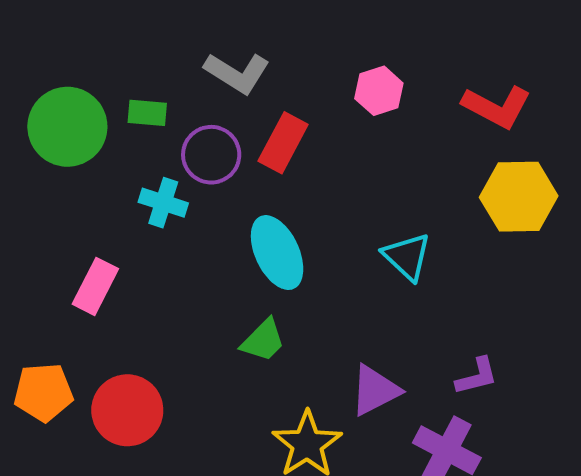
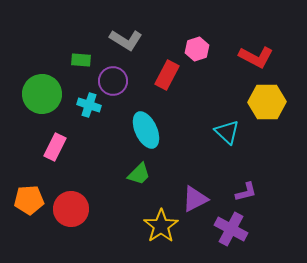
green circle: (67, 127) -> (42, 94), moved
red rectangle: (283, 143) -> (167, 75), moved
cyan triangle: (407, 257) -> (227, 132), moved

